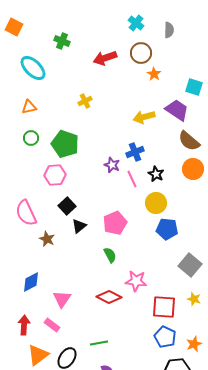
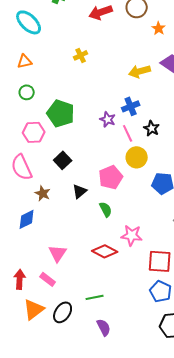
orange star: (154, 74) -> (159, 28), moved
green pentagon: (65, 144) -> (61, 113), moved
pink hexagon: (55, 175) -> (34, 132), moved
yellow circle: (156, 203) -> (137, 157), moved
black triangle: (79, 226) -> (80, 191), moved
blue diamond: (31, 282) -> (27, 219), moved

